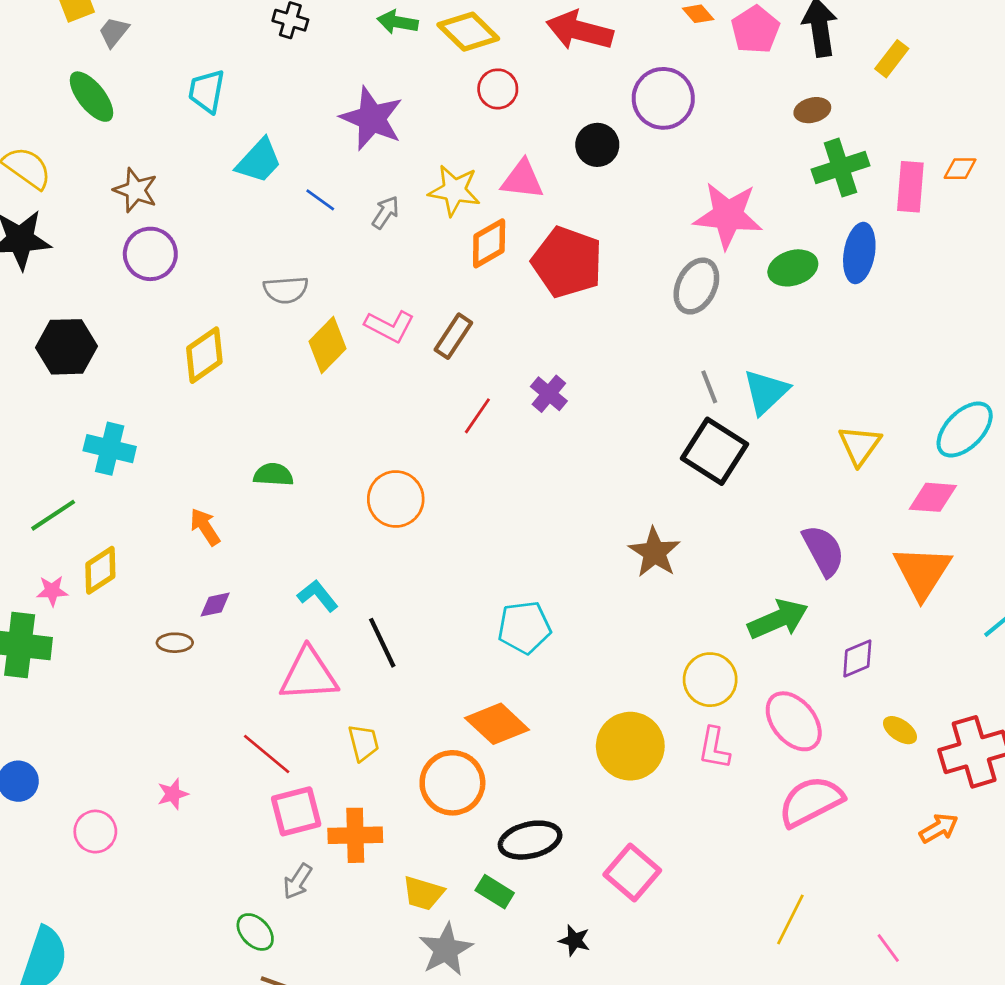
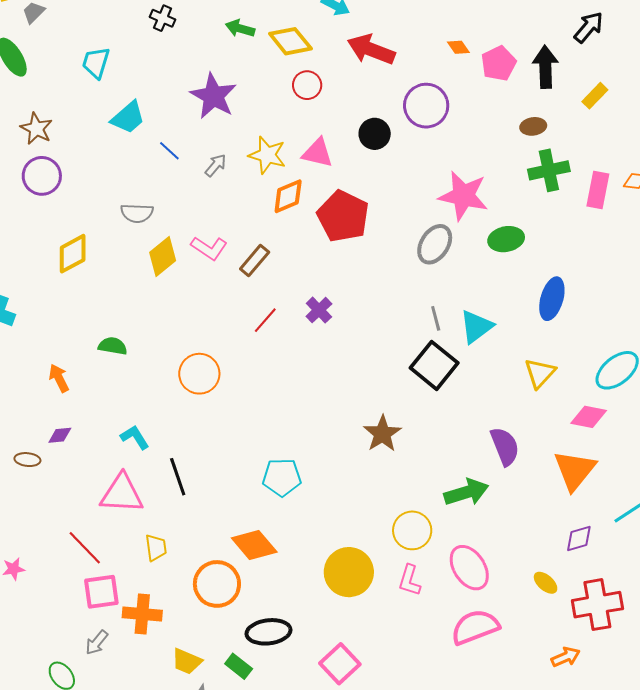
blue ellipse: (859, 253) -> (552, 299), moved
purple diamond: (857, 658) -> (579, 538), moved

